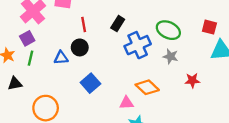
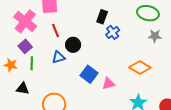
red line: (84, 24) -> (56, 30), moved
blue cross: (138, 45) -> (113, 32), moved, size x0.6
black triangle: (15, 84) -> (23, 89), turned 32
pink triangle: (126, 103) -> (108, 84), moved

